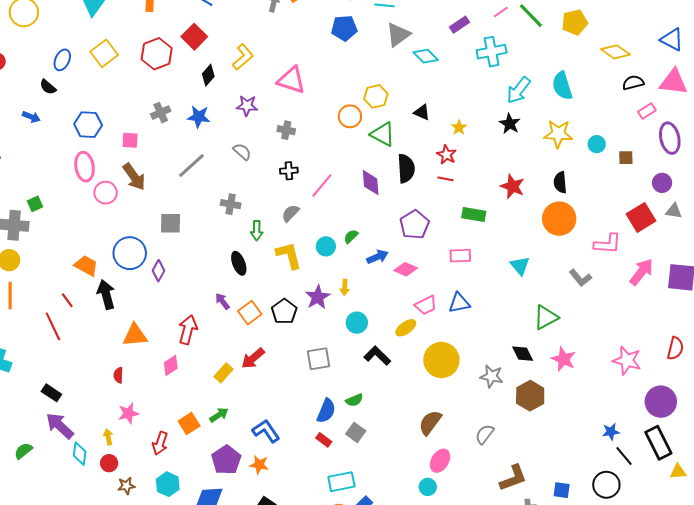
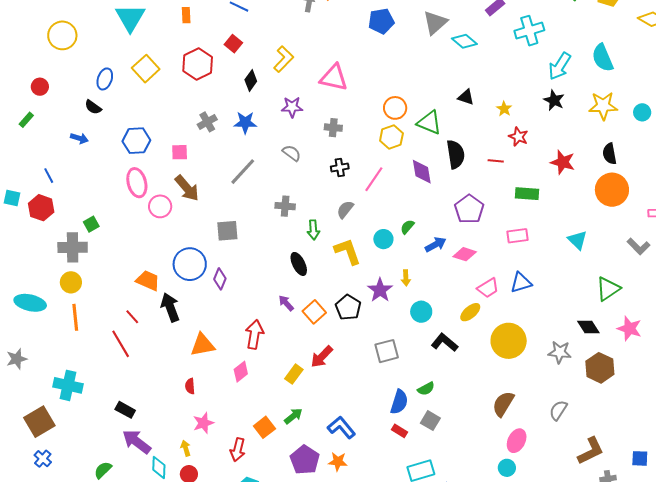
red square: (194, 37) -> (233, 44), size x0.7
yellow hexagon: (376, 96) -> (391, 137), moved
red star: (447, 155) -> (518, 137), moved

